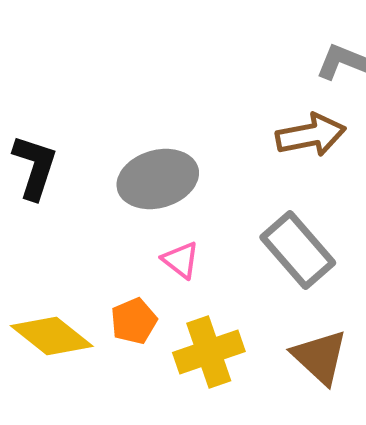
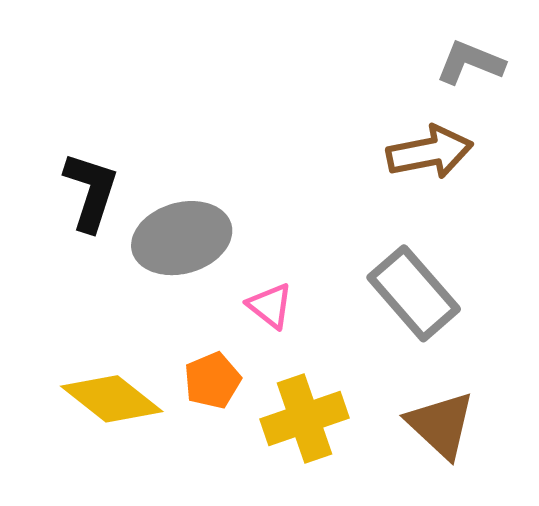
gray ellipse: (158, 179) -> (182, 238), moved

